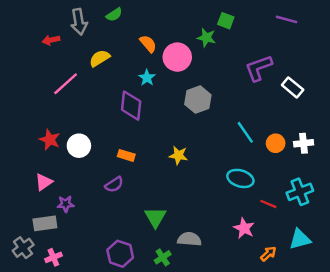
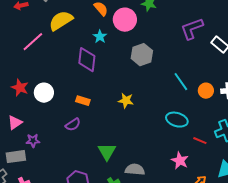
yellow semicircle: (100, 58) -> (61, 21), size x1.4

